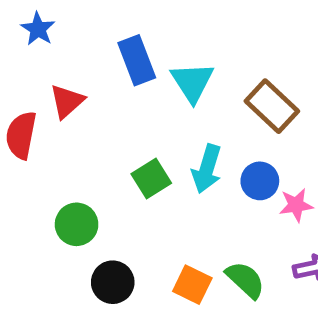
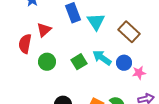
cyan arrow: (207, 169) -> (102, 58), turned 108
green circle: (77, 224) -> (47, 62), moved

